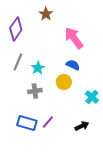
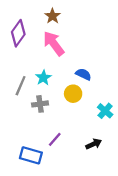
pink arrow: (74, 38) -> (54, 43), moved
gray line: (18, 62) -> (21, 86), moved
blue rectangle: (27, 123) -> (31, 155), moved

